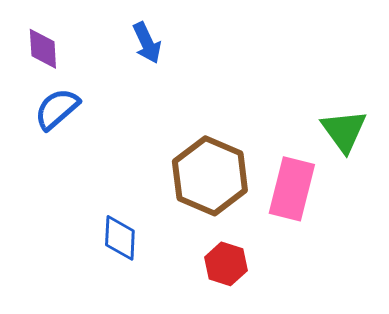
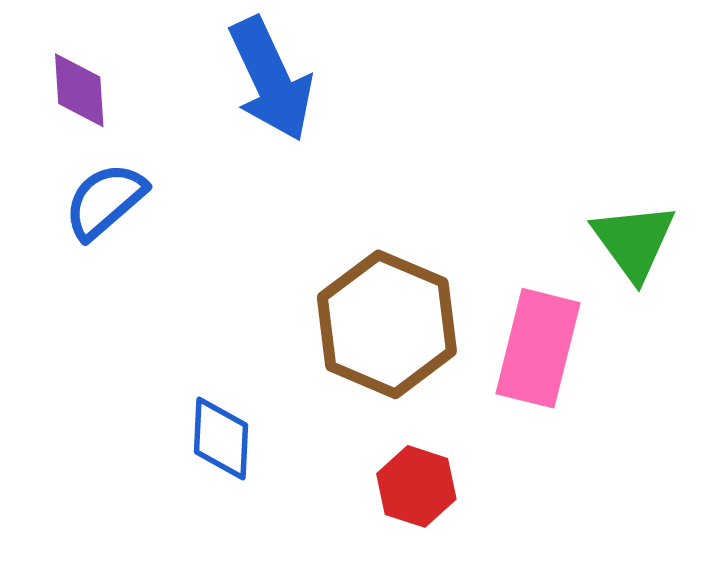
blue arrow: (147, 43) -> (271, 79), size x1.6

